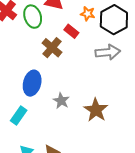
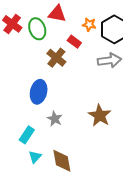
gray star: (61, 101) -> (55, 119), moved
cyan rectangle: (19, 115) -> (27, 135), moved

